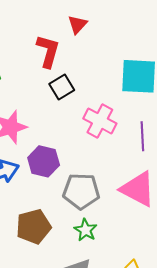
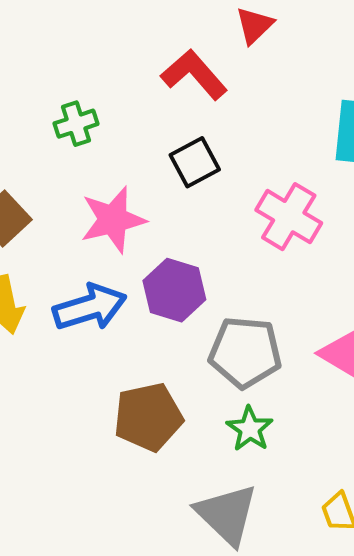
red L-shape: (48, 51) -> (194, 75), turned -60
black square: (62, 87) -> (195, 162), moved

